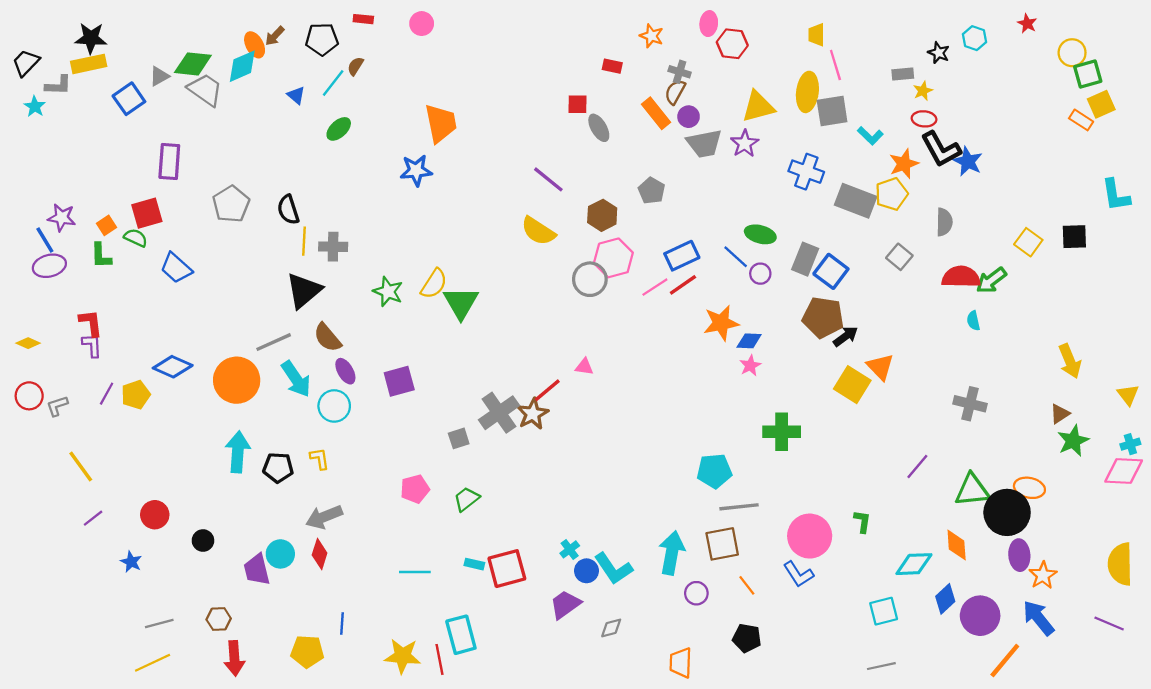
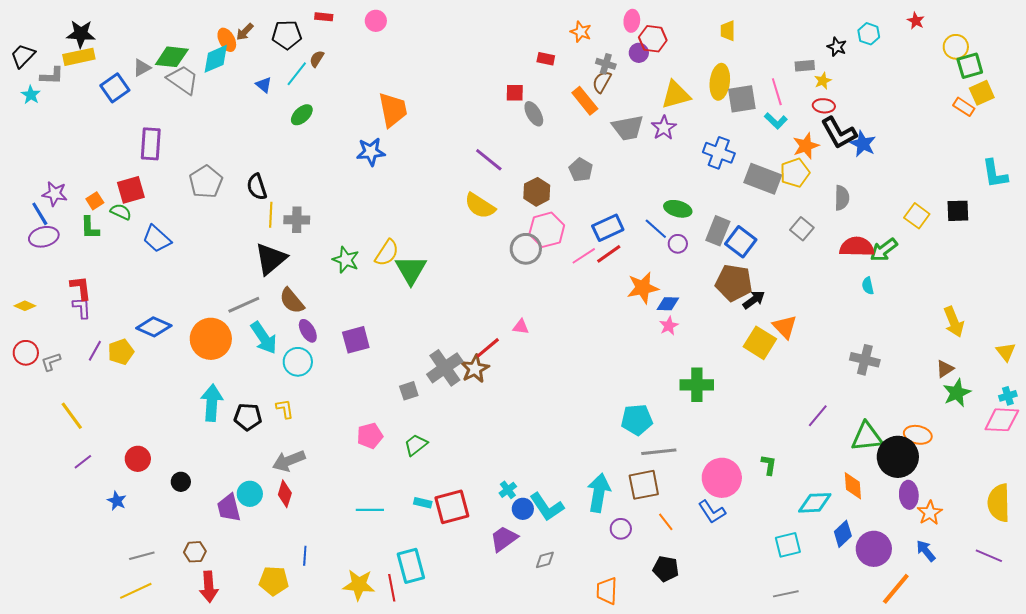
pink line: (835, 65) -> (777, 92), moved
purple circle: (689, 117) -> (639, 53), moved
blue arrow: (1038, 618) -> (926, 551), size x0.7

